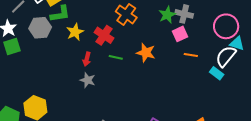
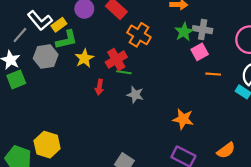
red cross: (104, 35) -> (116, 60), turned 30
orange star: (146, 53) -> (183, 119), moved
green line: (116, 57) -> (124, 72), moved
gray star: (88, 80) -> (135, 95), moved

